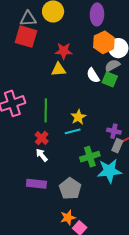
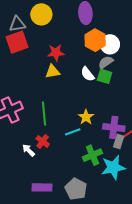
red square: (26, 37) -> (17, 42), turned -30
yellow star: (78, 117) -> (86, 117), moved
purple cross: (114, 131) -> (114, 127), size x1.5
white arrow: (42, 155) -> (28, 150), moved

